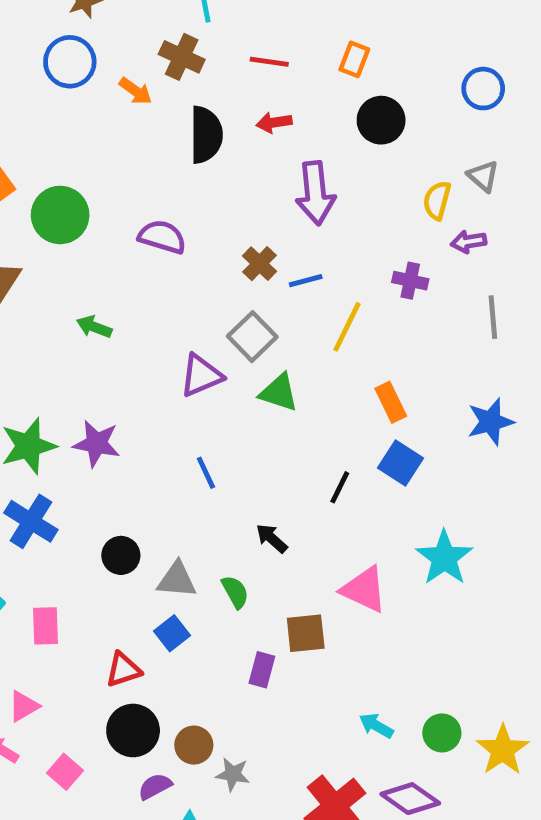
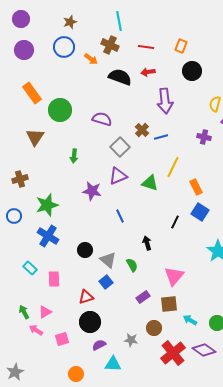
black semicircle: (206, 135) -> (120, 77), turned -70
green arrow: (94, 327) -> (74, 156), turned -104
yellow line: (347, 327) -> (173, 167), moved
gray square: (252, 337) -> (120, 147), moved
purple star: (97, 444) -> (92, 191), moved
black arrow: (272, 538) -> (147, 243), turned 32
gray triangle: (177, 580) -> (108, 260), turned 36
pink triangle: (364, 589) -> (174, 276), moved, turned 45
brown square: (306, 633) -> (169, 304), moved
purple rectangle: (262, 670) -> (143, 297), turned 40
brown circle: (194, 745) -> (154, 328), moved
pink square: (65, 772) -> (62, 339), turned 32

